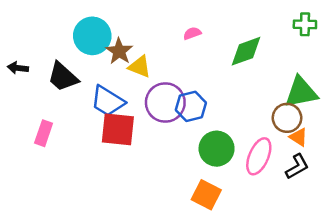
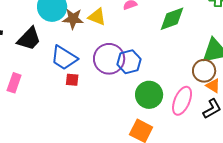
brown star: (119, 51) -> (73, 19), turned -30
yellow triangle: (140, 67) -> (97, 17), moved
black trapezoid: (63, 77) -> (29, 39), turned -88
red square: (118, 129) -> (72, 80), size x0.5

